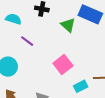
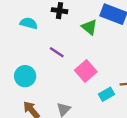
purple line: (27, 41) -> (57, 52), moved

